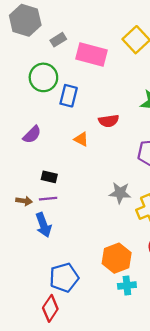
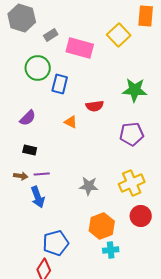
black rectangle: (49, 177) -> (30, 150), moved
gray star: (120, 193) -> (89, 186), moved

